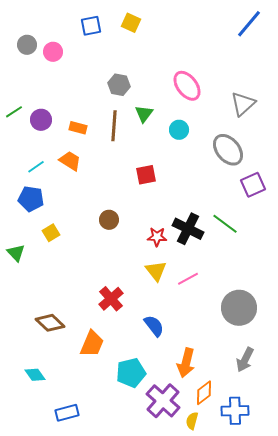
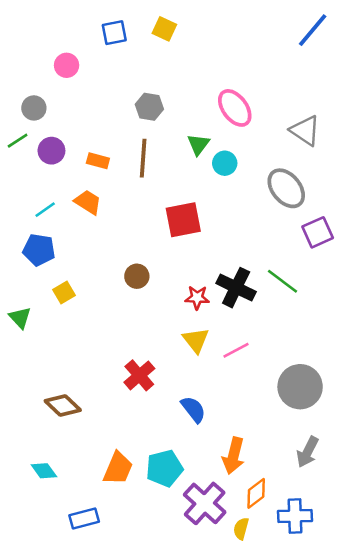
gray circle: (27, 45) -> (34, 108), moved
gray triangle: (243, 104) -> (305, 131), turned -44
green triangle: (144, 114) -> (198, 144), moved
red square: (146, 175) -> (183, 220), size x1.4
orange trapezoid: (92, 344) -> (118, 468), moved

